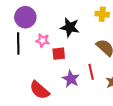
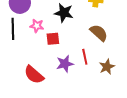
purple star: (71, 79) -> (65, 64), turned 30

